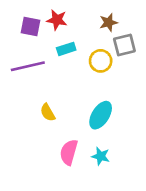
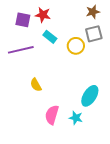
brown star: (109, 22) -> (93, 12), moved
cyan rectangle: (66, 49) -> (50, 37), turned 56
cyan ellipse: (101, 115) -> (90, 96), moved

